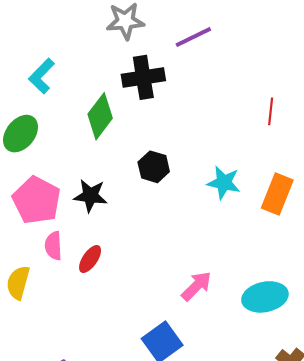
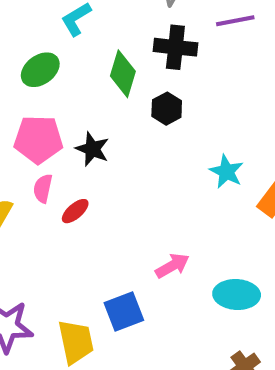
green diamond: (100, 116) -> (123, 74), turned -36
black hexagon: (154, 167) -> (167, 109), moved
pink pentagon: (37, 200) -> (38, 139), turned 30

